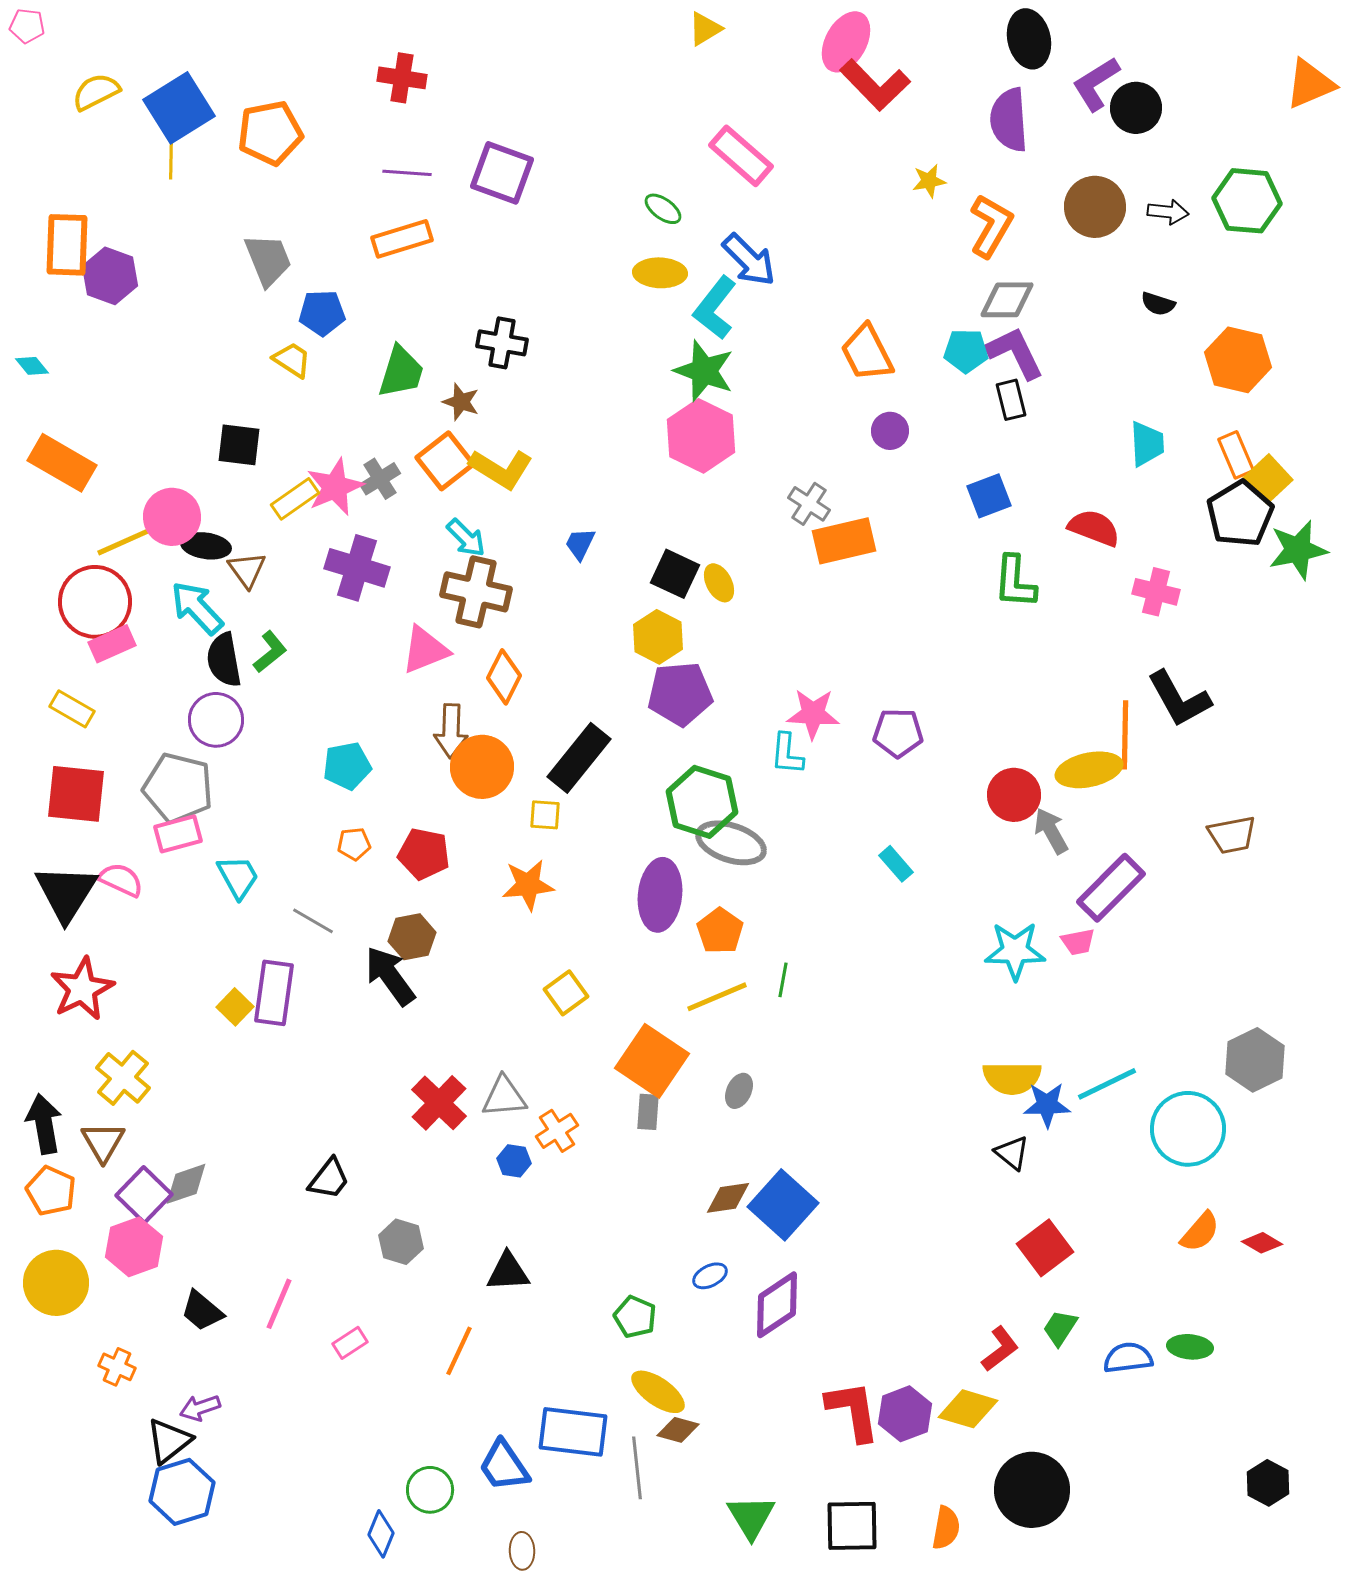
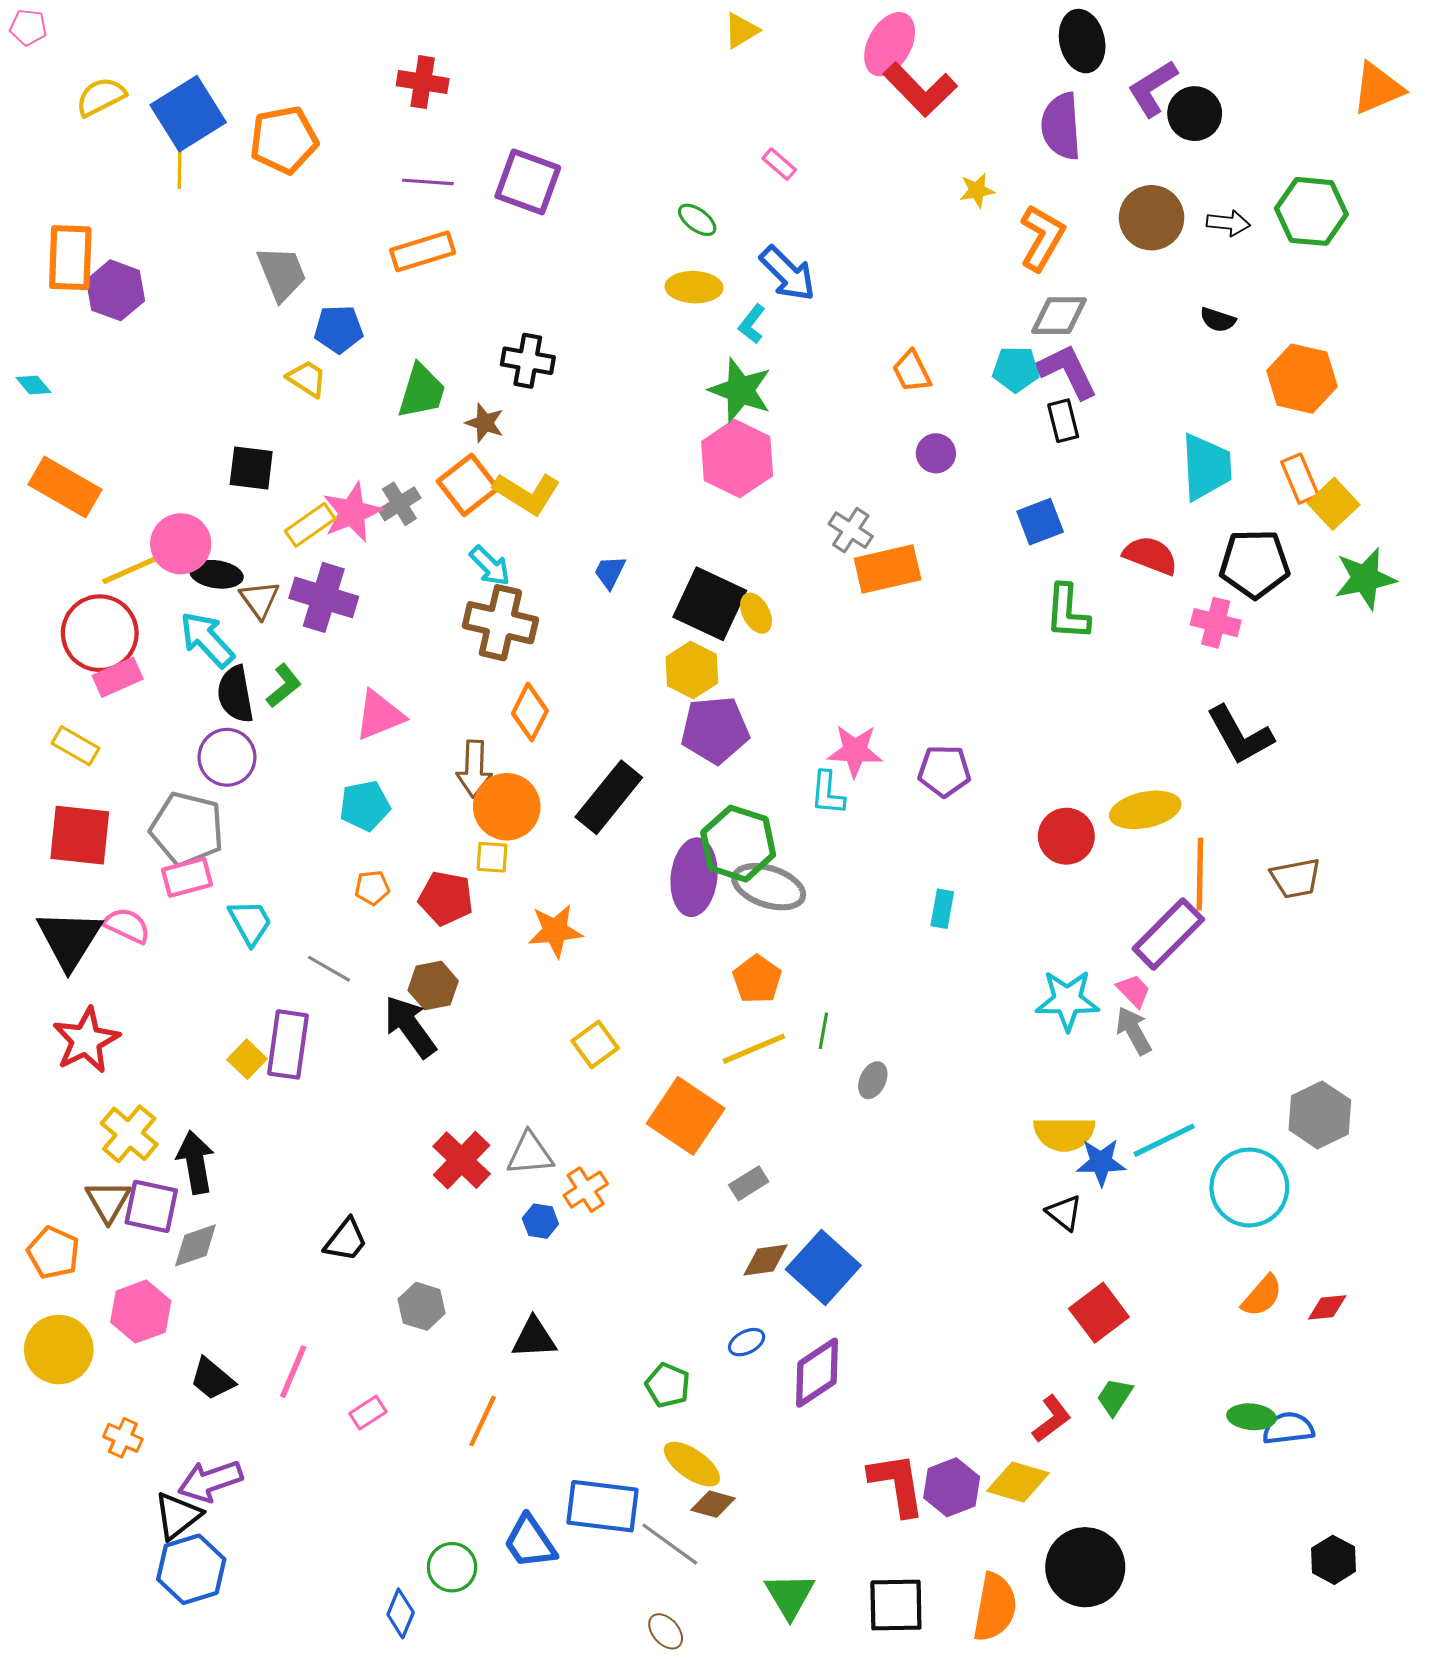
pink rectangle: (741, 156) -> (779, 164), size x0.5
cyan L-shape: (715, 308) -> (752, 324), size x0.6
orange trapezoid: (867, 353) -> (912, 371), size x0.7
cyan trapezoid: (1147, 444) -> (1206, 467), size x1.4
black pentagon: (1240, 514) -> (1255, 564), moved, turned 30
purple cross: (357, 568) -> (324, 597), moved
black square: (675, 574) -> (710, 604), size x1.4
pink triangle: (425, 650) -> (380, 715), moved
orange line: (1125, 735) -> (1200, 874), moved
yellow square: (545, 815) -> (492, 857), moved
gray arrow: (1051, 831) -> (1134, 1031), moved
cyan rectangle: (896, 864) -> (942, 909), turned 51
purple ellipse: (660, 895) -> (694, 877), moved
pink trapezoid: (1078, 942) -> (1134, 991), turned -123
gray ellipse: (739, 1091) -> (873, 1080), moved
gray rectangle: (648, 1112) -> (749, 1183), moved, turned 54
black arrow: (44, 1124) -> (195, 1162), moved
purple square: (144, 1195) -> (151, 1206), moved, turned -32
red diamond: (1262, 1243) -> (1327, 1307), turned -36
blue semicircle: (1128, 1358) -> (1288, 1428), moved
purple arrow: (200, 1408) -> (210, 1481), size x1.5
gray line: (637, 1468) -> (670, 1544), turned -48
orange semicircle: (946, 1528) -> (995, 1607), size x1.5
brown ellipse: (522, 1551) -> (666, 1631), moved, turned -39

